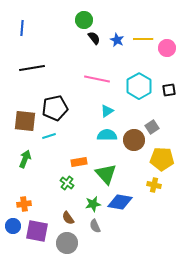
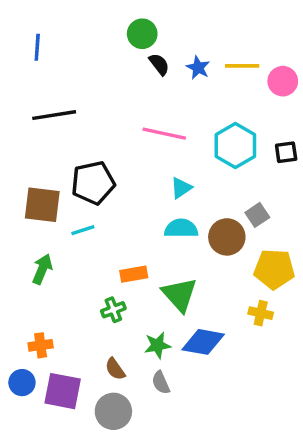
green cross: (67, 183) -> (113, 310), turned 32

